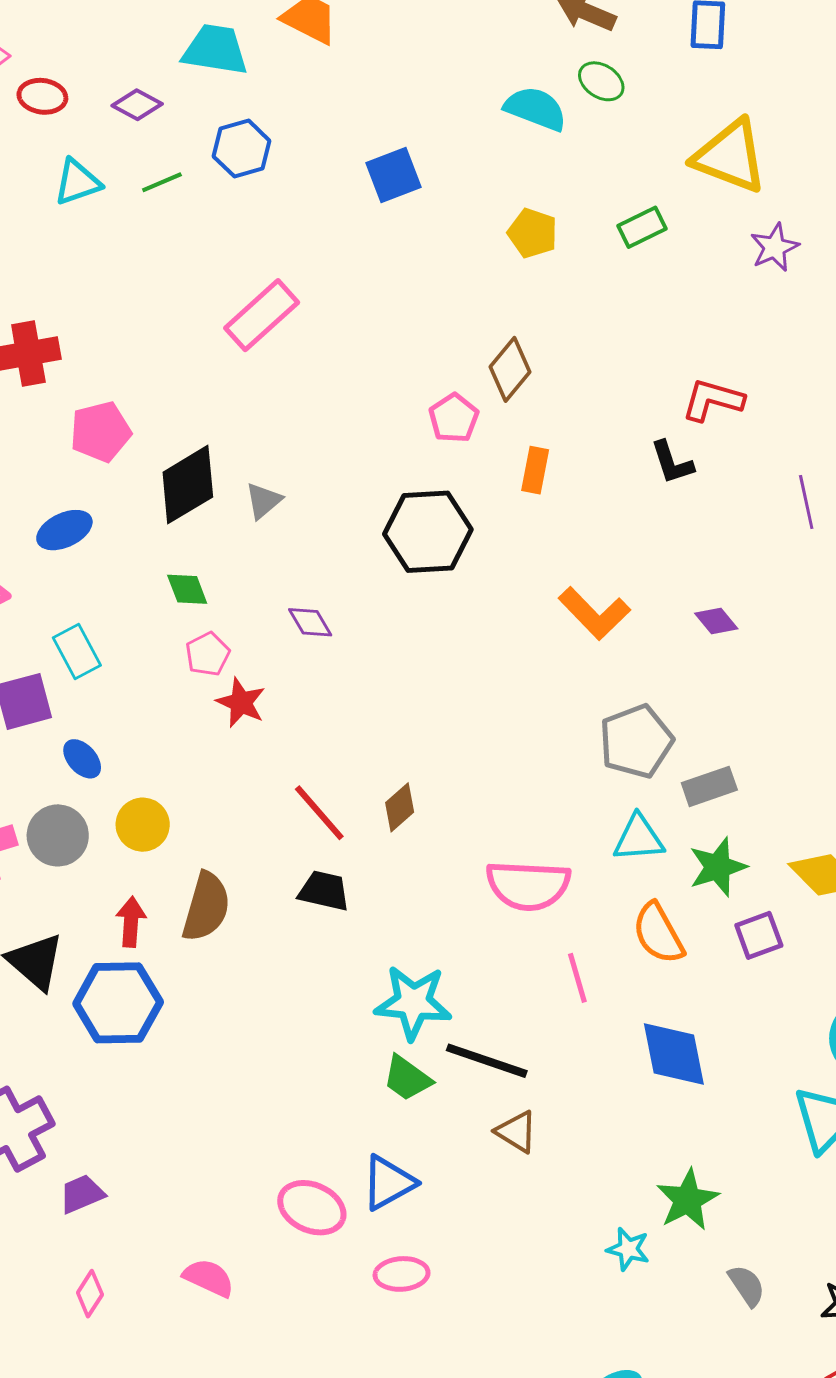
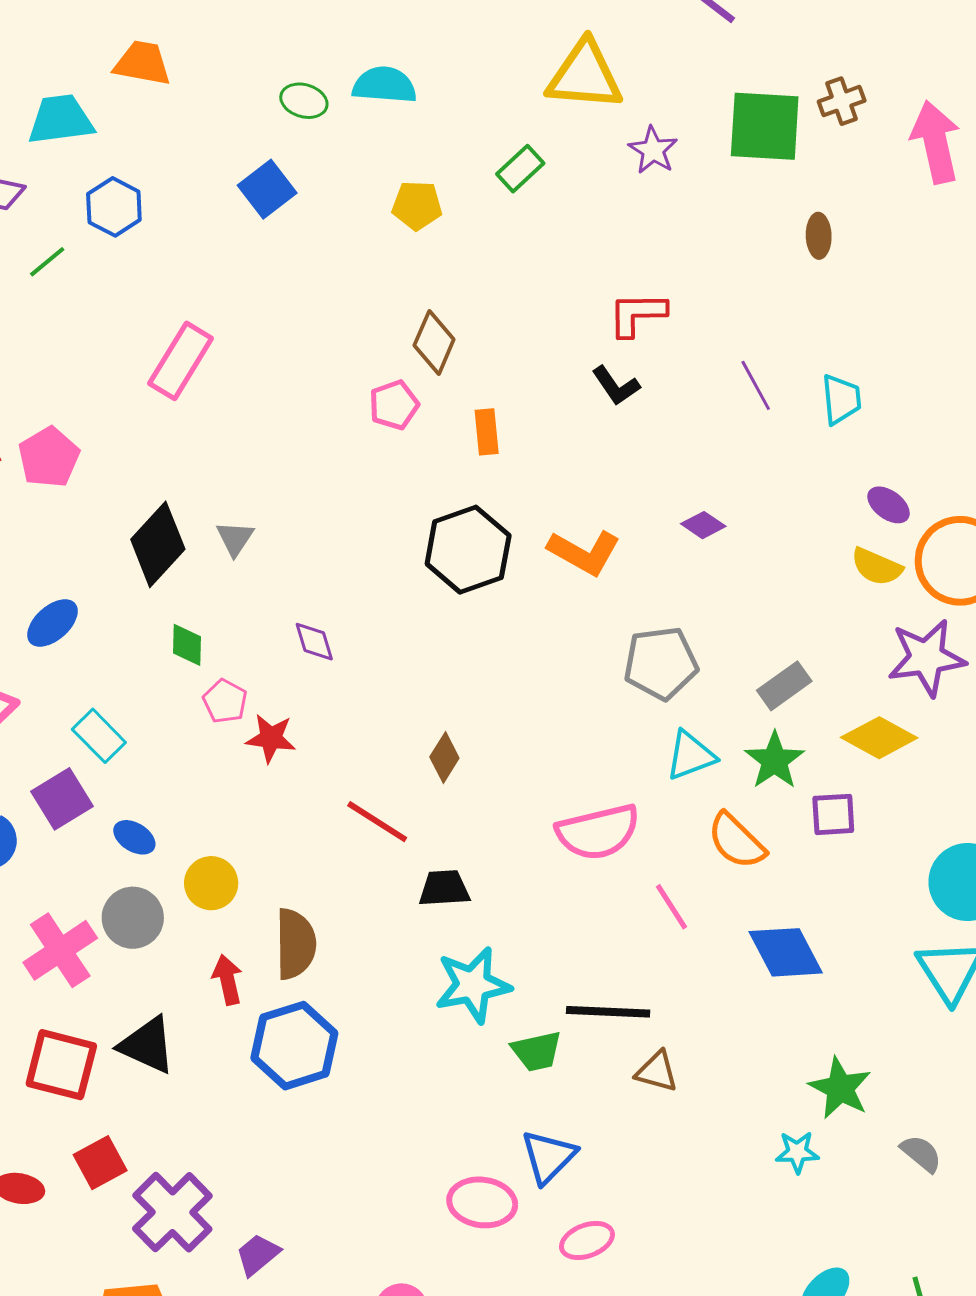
green ellipse: (601, 81) -> (304, 101), moved
pink pentagon: (454, 418) -> (394, 405), turned 30
pink pentagon: (101, 432) -> (49, 457), moved
black hexagon: (428, 532) -> (468, 550), moved
green diamond: (187, 589) -> (187, 645), turned 39
purple diamond: (310, 622) -> (314, 642), turned 30
gray pentagon: (636, 741) -> (661, 663), turned 30
gray rectangle: (709, 786) -> (784, 686), moved
brown diamond: (400, 807) -> (444, 757), moved
black trapezoid: (324, 891) -> (444, 888), moved
purple square: (759, 935) -> (833, 814), turned 33
cyan star: (413, 1002) -> (473, 985), moved
blue hexagon: (118, 1003) -> (294, 1046), moved
green trapezoid: (407, 1078) -> (537, 1051), turned -32

